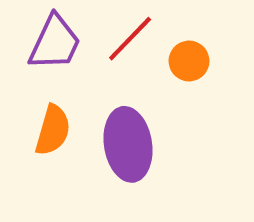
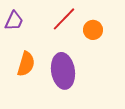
purple trapezoid: (55, 43) -> (14, 21), moved, size x0.7

